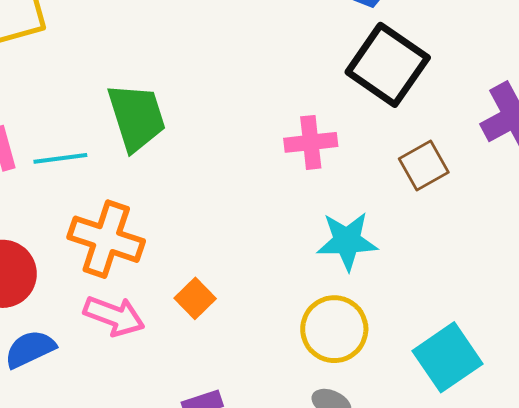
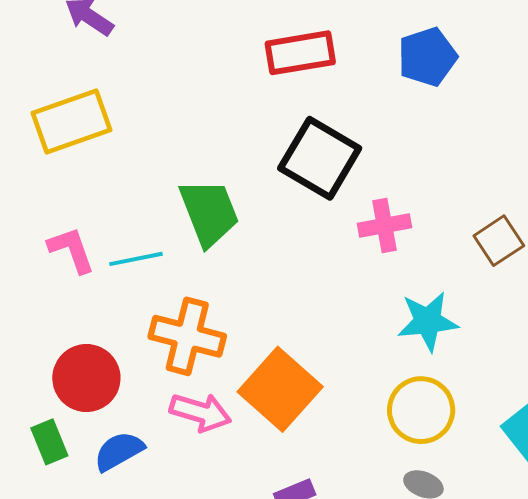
black square: (388, 65) -> (320, 158), moved
orange square: (195, 298) -> (280, 389), size x2.0

